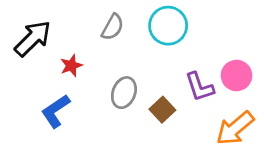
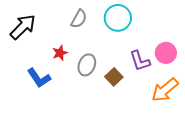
red star: (71, 66) -> (60, 53), moved
blue L-shape: (56, 111) -> (39, 78), turned -90

